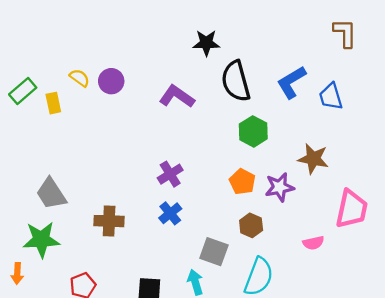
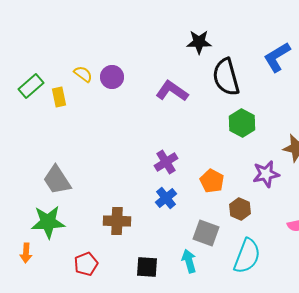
blue L-shape: (291, 82) -> (277, 57), moved
orange pentagon: (242, 182) -> (212, 181), moved
brown cross: (109, 221) -> (117, 221), moved

